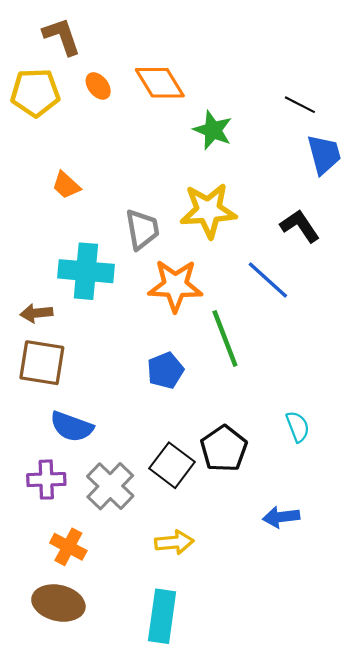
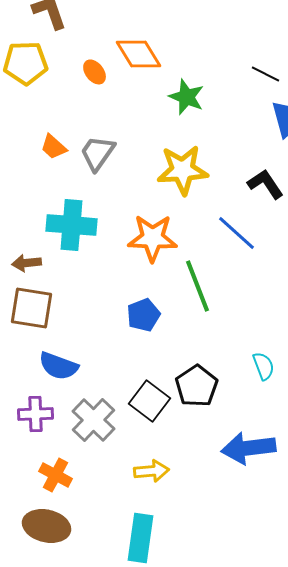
orange ellipse: (98, 86) -> (95, 72), moved
gray trapezoid: (142, 229) -> (98, 153), moved, turned -135
blue arrow: (281, 517) -> (249, 448), size x1.6

